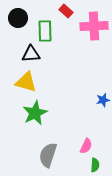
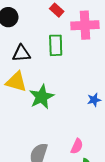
green rectangle: (45, 31) -> (56, 45), moved
green star: (35, 113) -> (42, 97), moved

